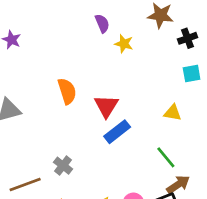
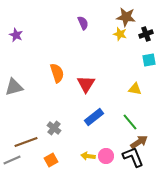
yellow star: (124, 44) -> (120, 34), moved
blue rectangle: (117, 132) -> (94, 117), moved

